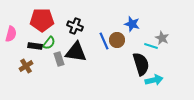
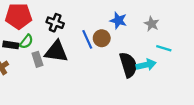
gray star: (162, 38) -> (152, 24), moved
cyan line: (151, 46) -> (164, 48), moved
cyan arrow: (154, 80) -> (146, 65), moved

